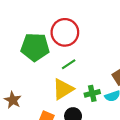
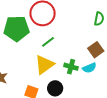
green cross: (92, 93) -> (71, 67), turned 32

